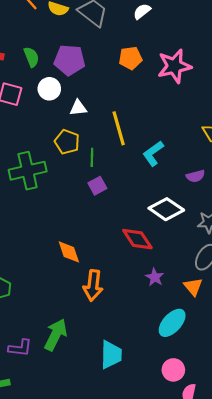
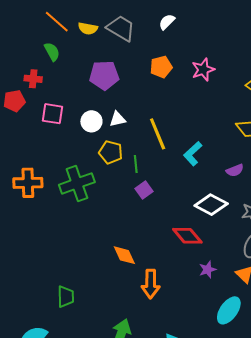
green semicircle: (31, 57) -> (52, 52), moved
pink star: (174, 66) -> (203, 70), size x0.7
white circle: (49, 89) -> (91, 121), moved
purple star: (155, 277) -> (208, 270), turned 30

